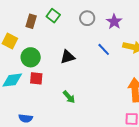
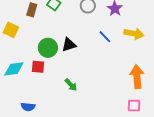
green circle: (31, 57) -> (48, 48), moved

